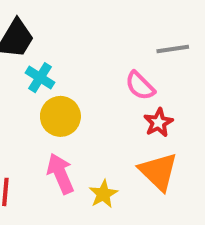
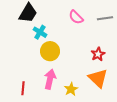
pink semicircle: (140, 86) -> (76, 17), moved
pink arrow: (60, 174) -> (50, 79), turned 36

